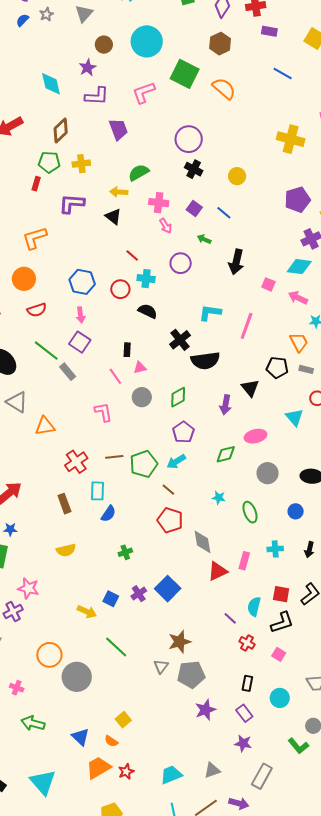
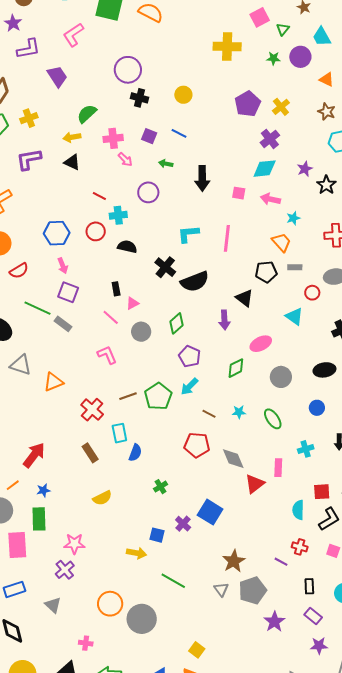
brown line: (168, 490) -> (209, 414), moved
purple line: (230, 618) -> (281, 562), moved

